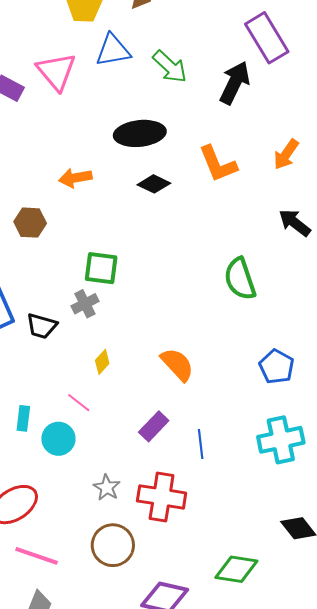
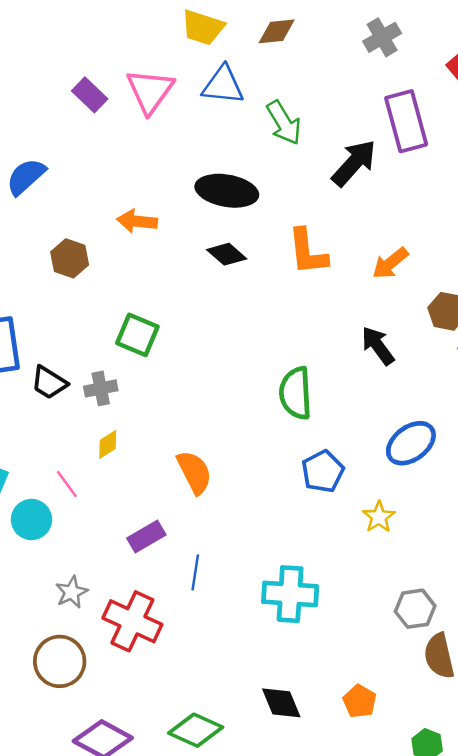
gray cross: (85, 304) -> (101, 388), moved
blue pentagon: (277, 367) -> (323, 471), moved

